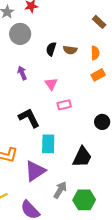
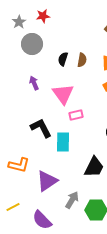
brown semicircle: (70, 50) -> (82, 60), turned -88
pink triangle: (51, 84) -> (63, 94), size x1.6
cyan rectangle: (48, 144) -> (63, 142), moved

